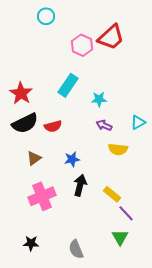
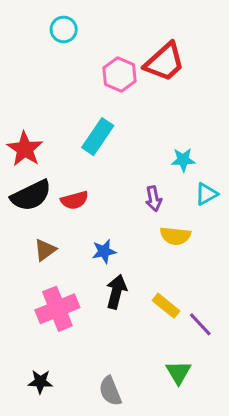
cyan star: (99, 99) -> (183, 160), moved
purple arrow: (104, 125) -> (154, 199), turned -126
purple line: (126, 213) -> (200, 324), moved

